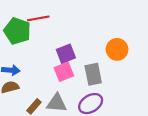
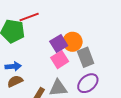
orange circle: (117, 49) -> (73, 42), moved

